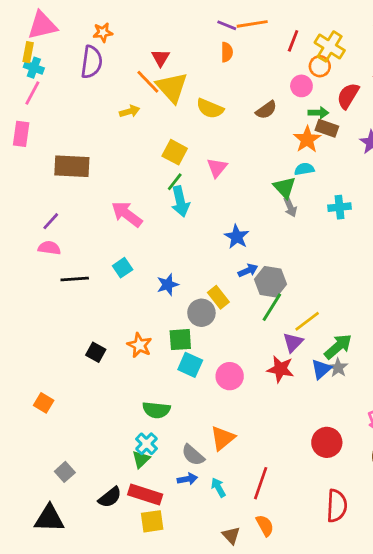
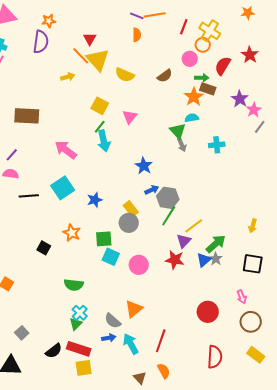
cyan square: (123, 268) -> (63, 188), size x1.6
gray circle: (201, 313) -> (129, 223), moved
orange star: (139, 345) -> (72, 233), moved
green semicircle: (156, 410) -> (74, 285), moved
cyan arrow: (218, 487) -> (131, 344), size x1.5

